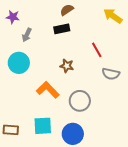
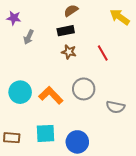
cyan circle: (19, 63) -> (20, 92), moved
brown star: (67, 66) -> (69, 52), moved
gray semicircle: (111, 74) -> (115, 107), moved
gray circle: (80, 101) -> (84, 89), moved

